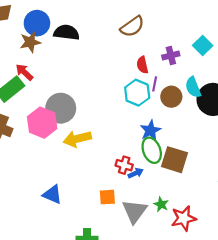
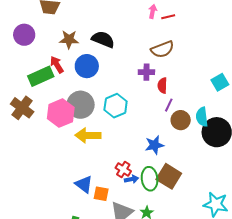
blue circle: (37, 23) -> (87, 66), moved
purple cross: (171, 56) -> (146, 72), moved
cyan hexagon: (137, 93) -> (116, 106), moved
green ellipse: (152, 150) -> (150, 179), moved
blue triangle: (52, 194) -> (84, 184), moved

